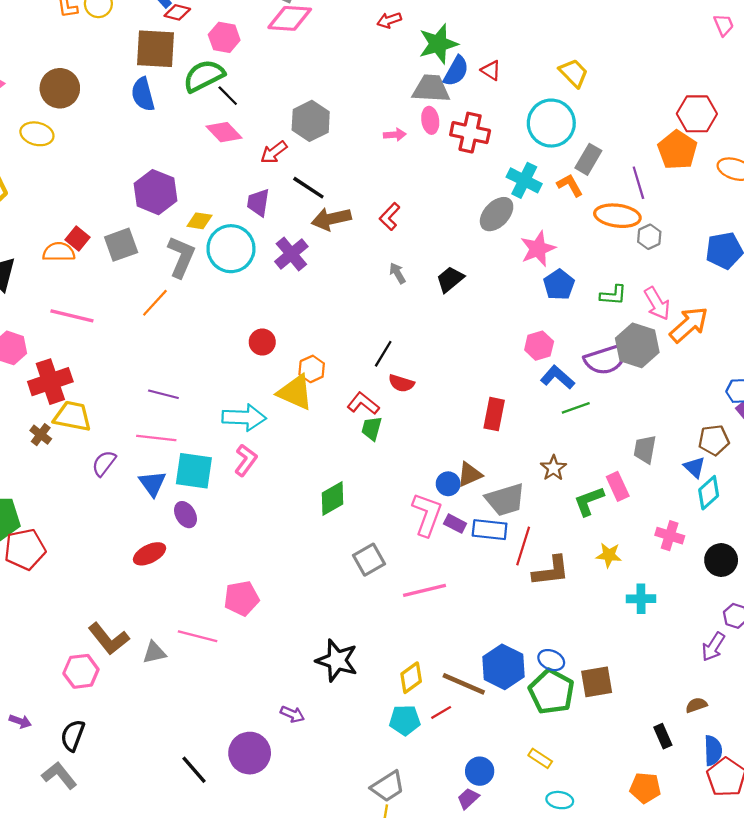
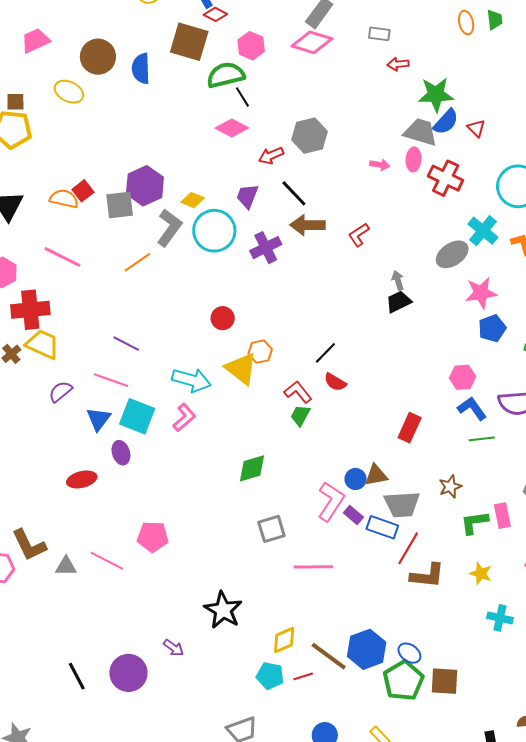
blue semicircle: (143, 94) -> (141, 69), moved
pink diamond: (224, 132) -> (232, 128), turned -32
purple hexagon: (156, 192) -> (145, 186), moved
gray arrow: (397, 273) -> (398, 280), moved

